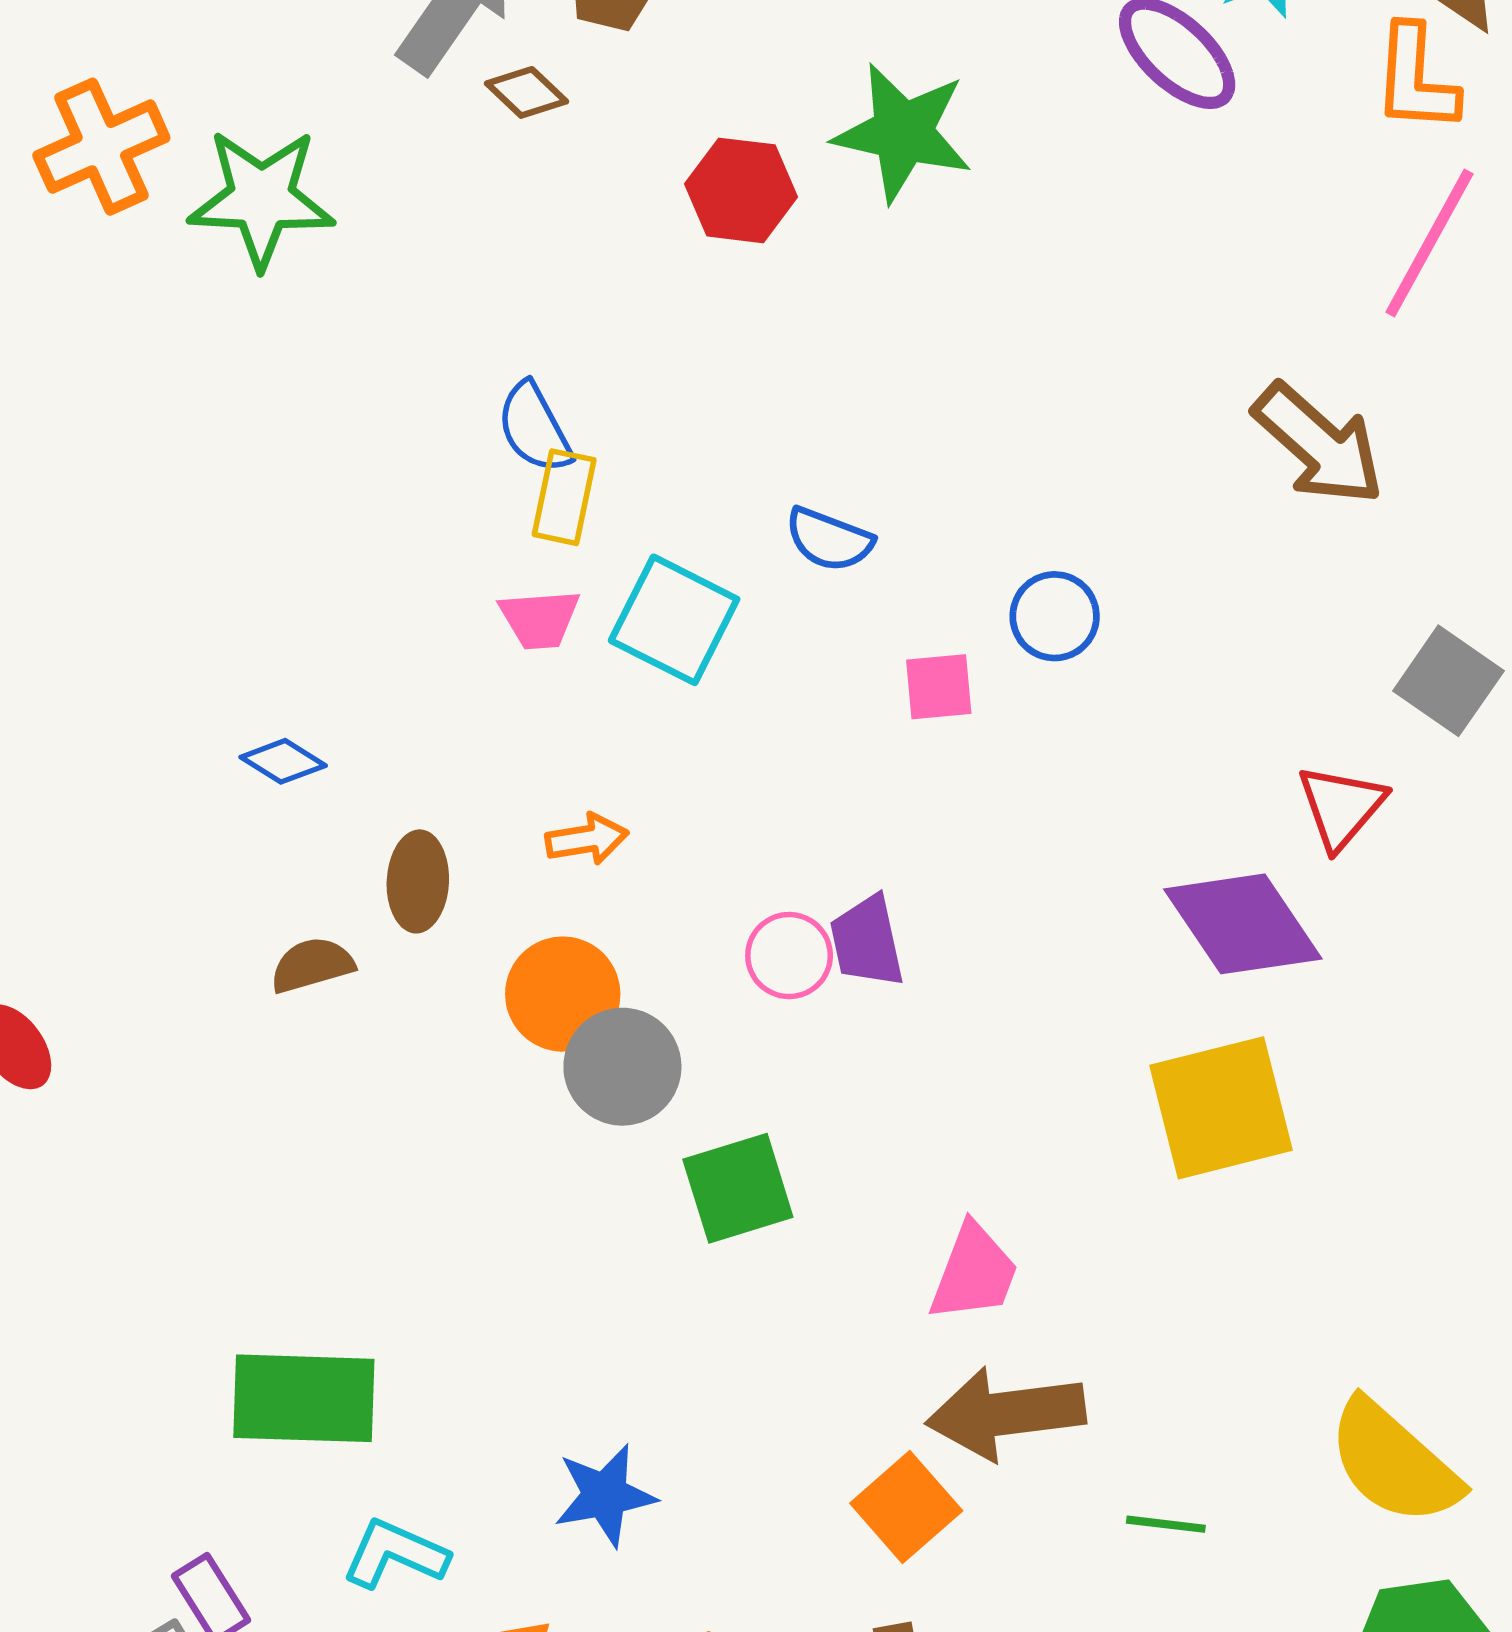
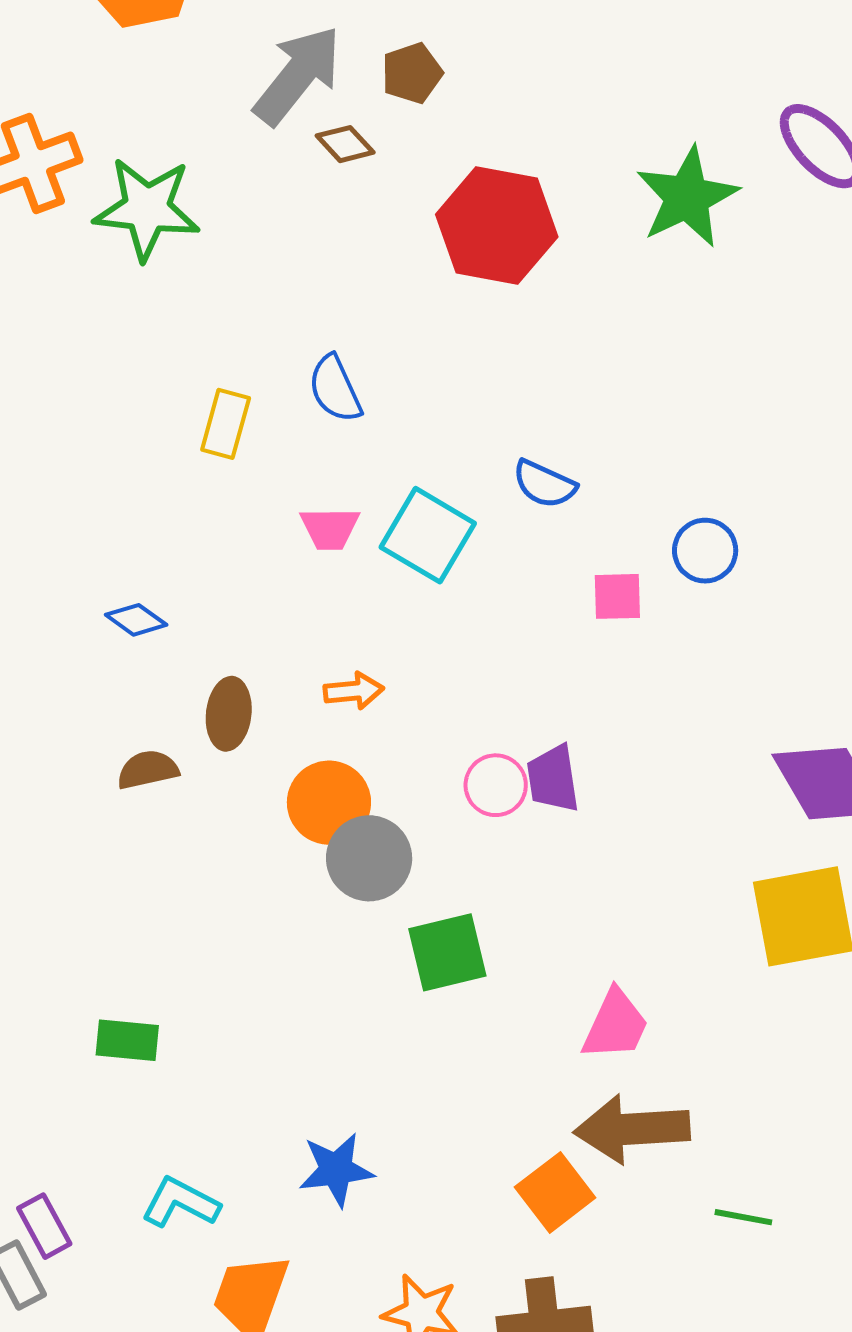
green star: (903, 133) -> (687, 197), moved, turned 30
red hexagon: (741, 190) -> (497, 226), size x1.5
yellow rectangle: (564, 497) -> (226, 424), moved
green rectangle: (304, 1398) -> (127, 1040), moved, size x0.6

